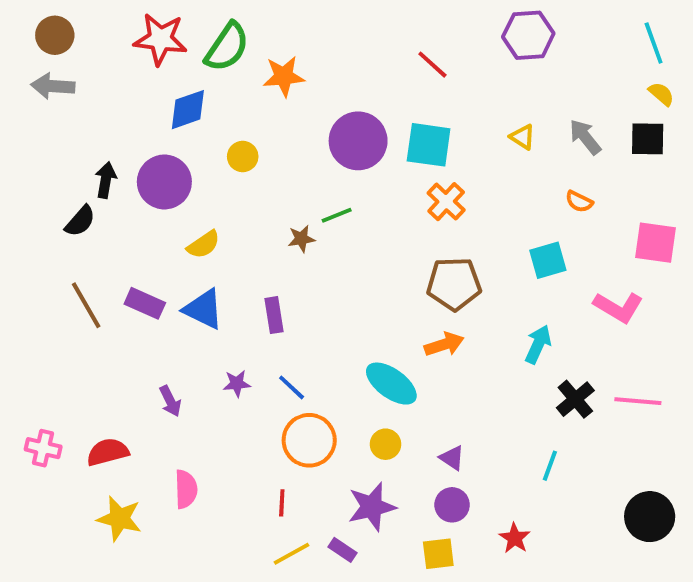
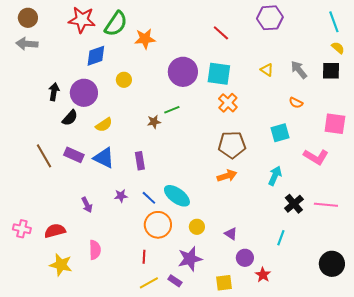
black semicircle: (80, 221) -> (70, 118), moved
cyan ellipse: (391, 384) -> (177, 196), moved
purple circle: (452, 505) -> (245, 258), moved

